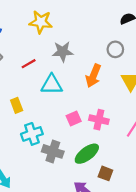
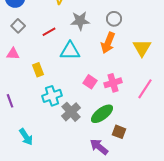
gray circle: (115, 49) -> (114, 19), moved
pink square: (74, 119) -> (90, 82), turned -32
pink cross: (99, 120) -> (113, 83), turned -30
gray cross: (53, 151) -> (71, 112), turned 30

